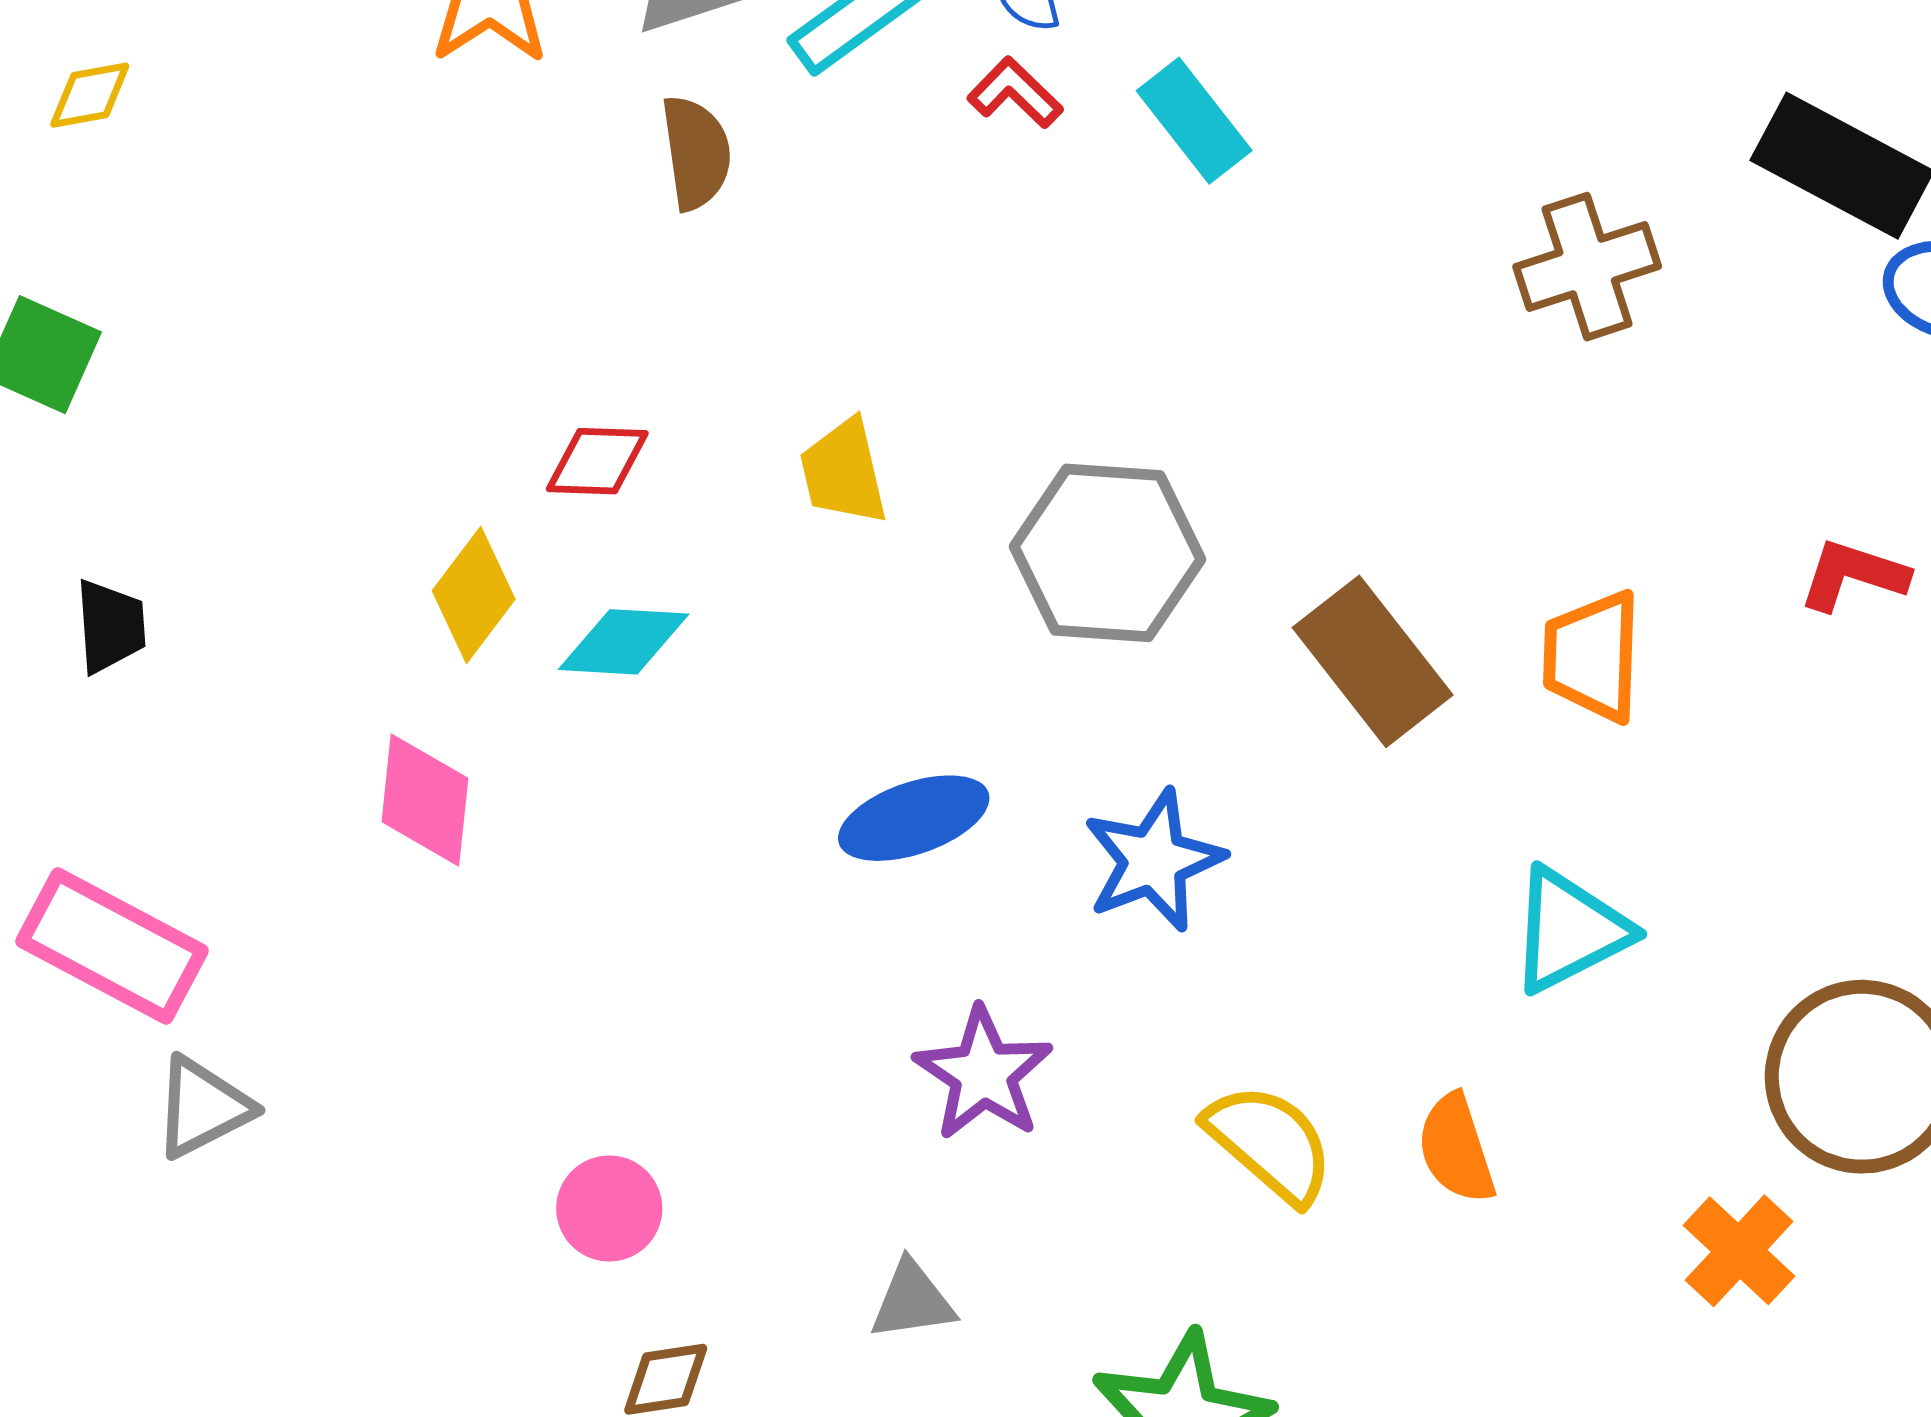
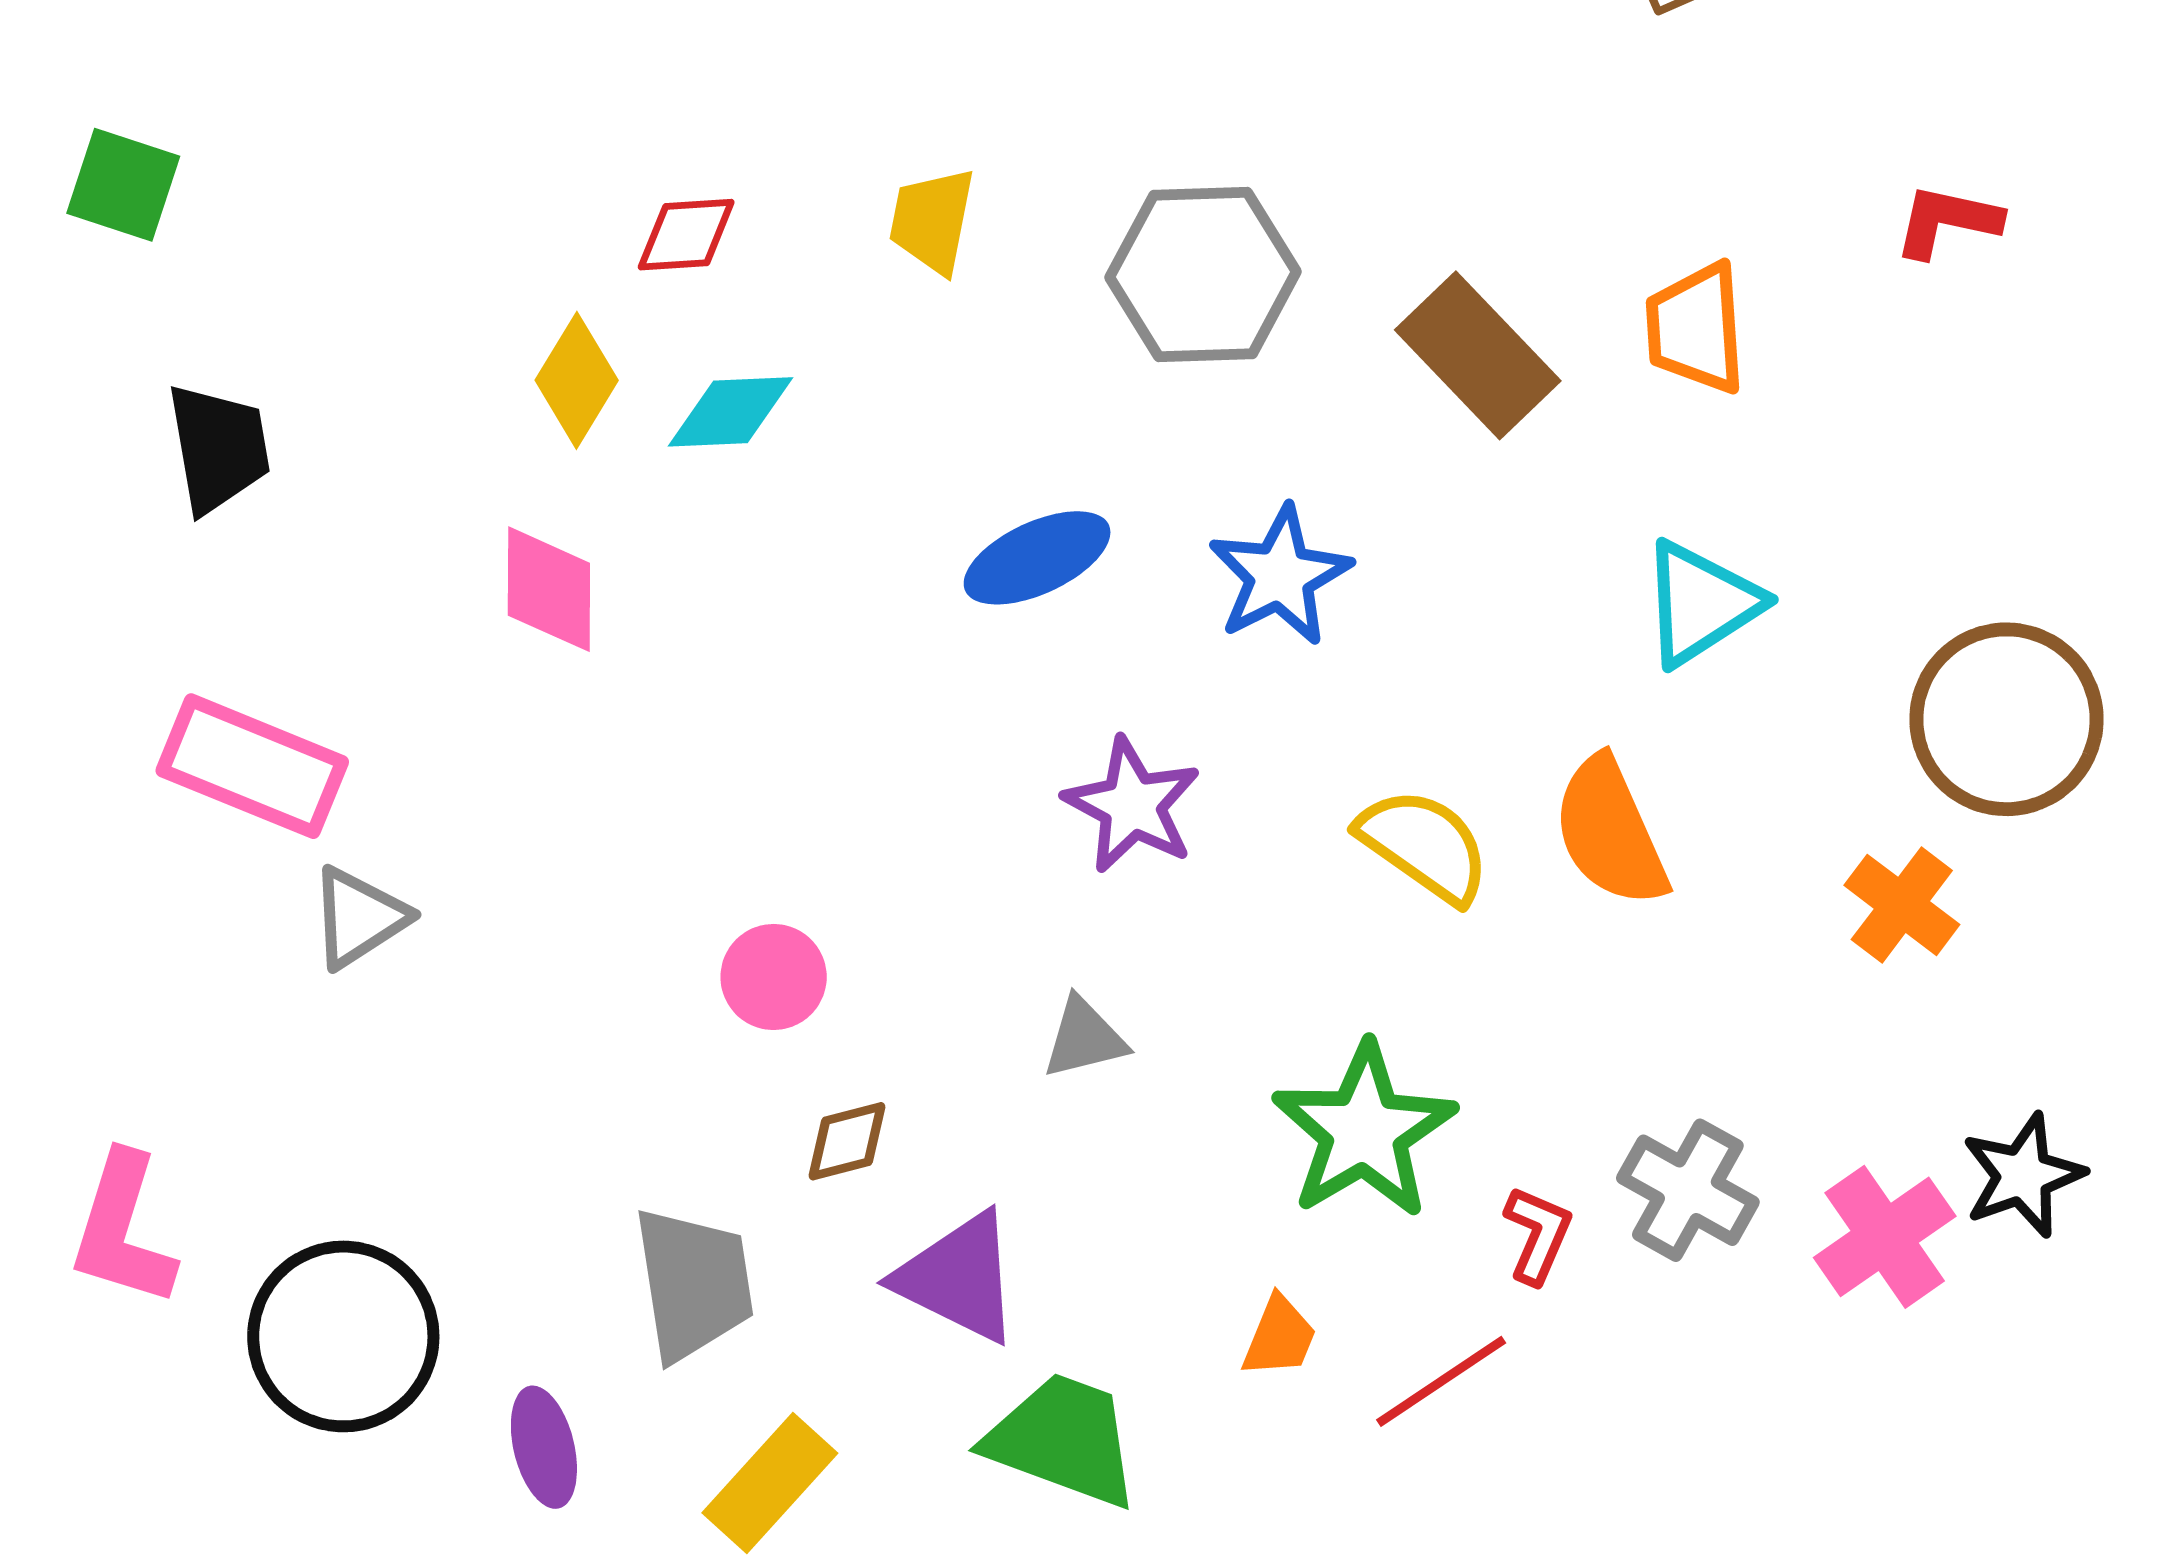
yellow trapezoid: (844, 472) -> (932, 221), turned 30
black trapezoid: (110, 626) -> (218, 448), size x1.4
orange semicircle: (1456, 1149) -> (1610, 832), size x1.4

